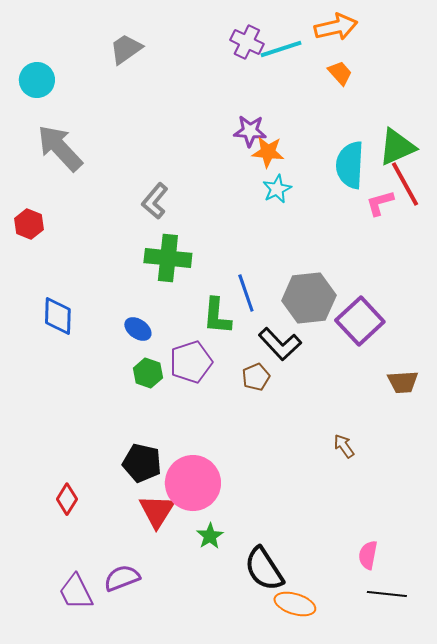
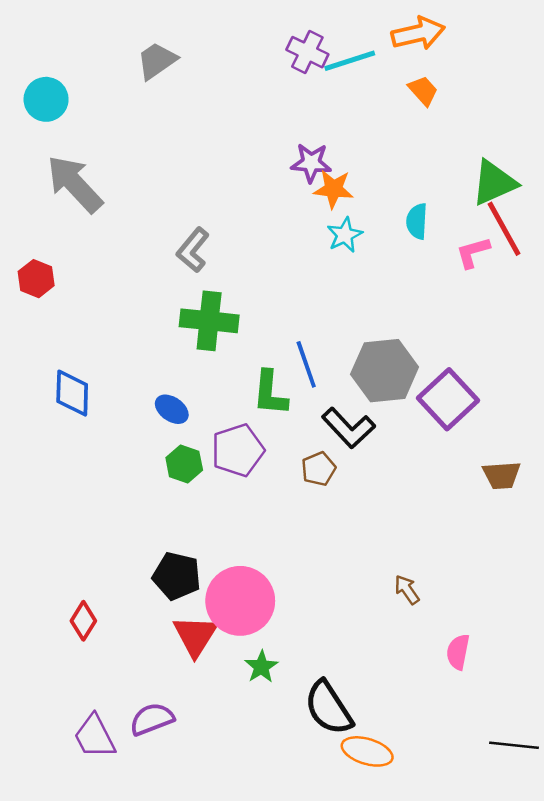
cyan semicircle: (350, 165) -> (417, 221), moved, size x0.6
brown arrow: (344, 446) -> (407, 590), moved
pink semicircle: (368, 555) -> (458, 652), moved
black line: (387, 594) -> (514, 745), moved

